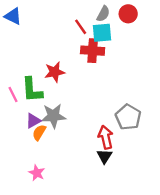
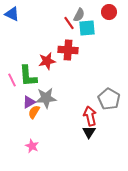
gray semicircle: (103, 14) -> (79, 15), moved
red cross: (93, 51) -> (68, 50), moved

